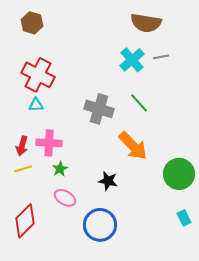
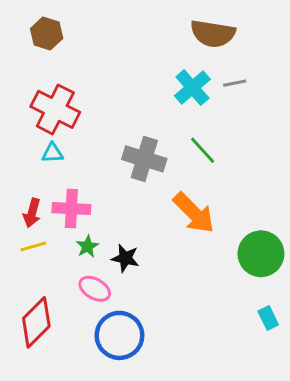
black star: (108, 181) -> (125, 258), moved
blue circle: (100, 225) -> (119, 335), moved

